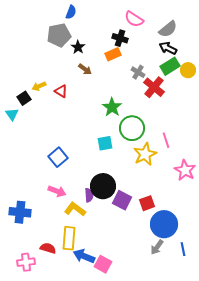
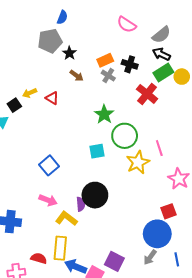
black cross: (120, 38) -> (130, 64), moved
gray cross: (138, 72) -> (108, 76), moved
purple square: (122, 200) -> (114, 261), moved
red square: (147, 203) -> (168, 211), moved

